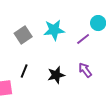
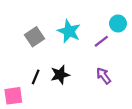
cyan star: (54, 30) -> (69, 31), turned 30
black star: (56, 75) -> (60, 75), moved

